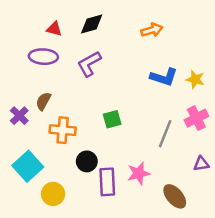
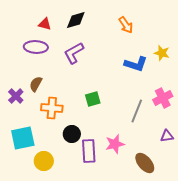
orange arrow: (152, 30) -> (126, 25), turned 72
yellow star: (195, 79) -> (162, 53), moved
cyan square: (28, 166) -> (23, 138), turned 30

